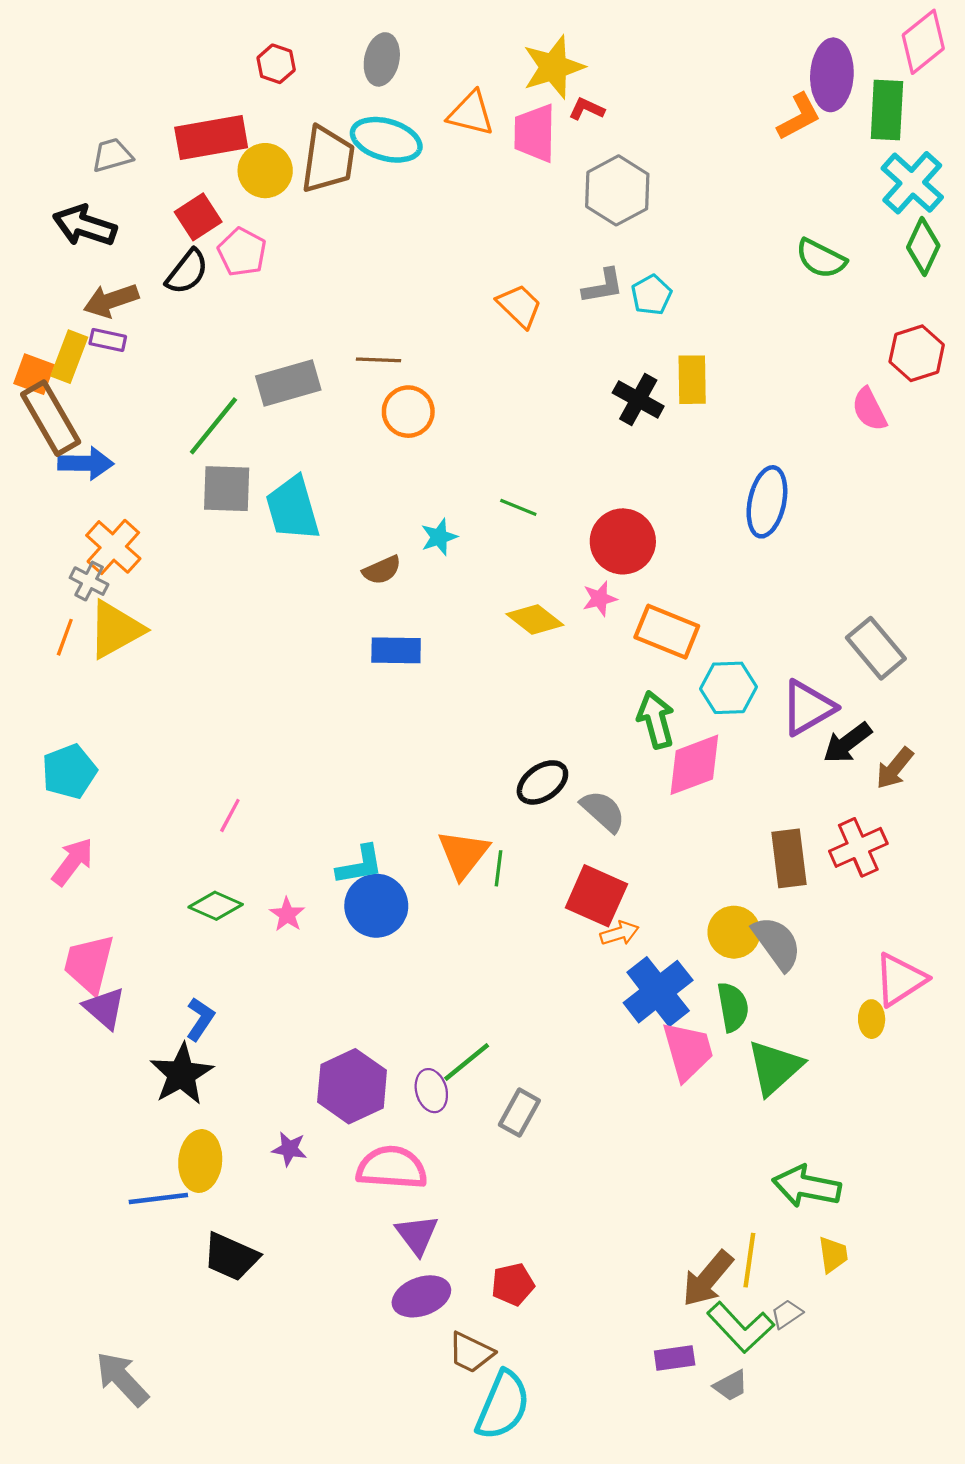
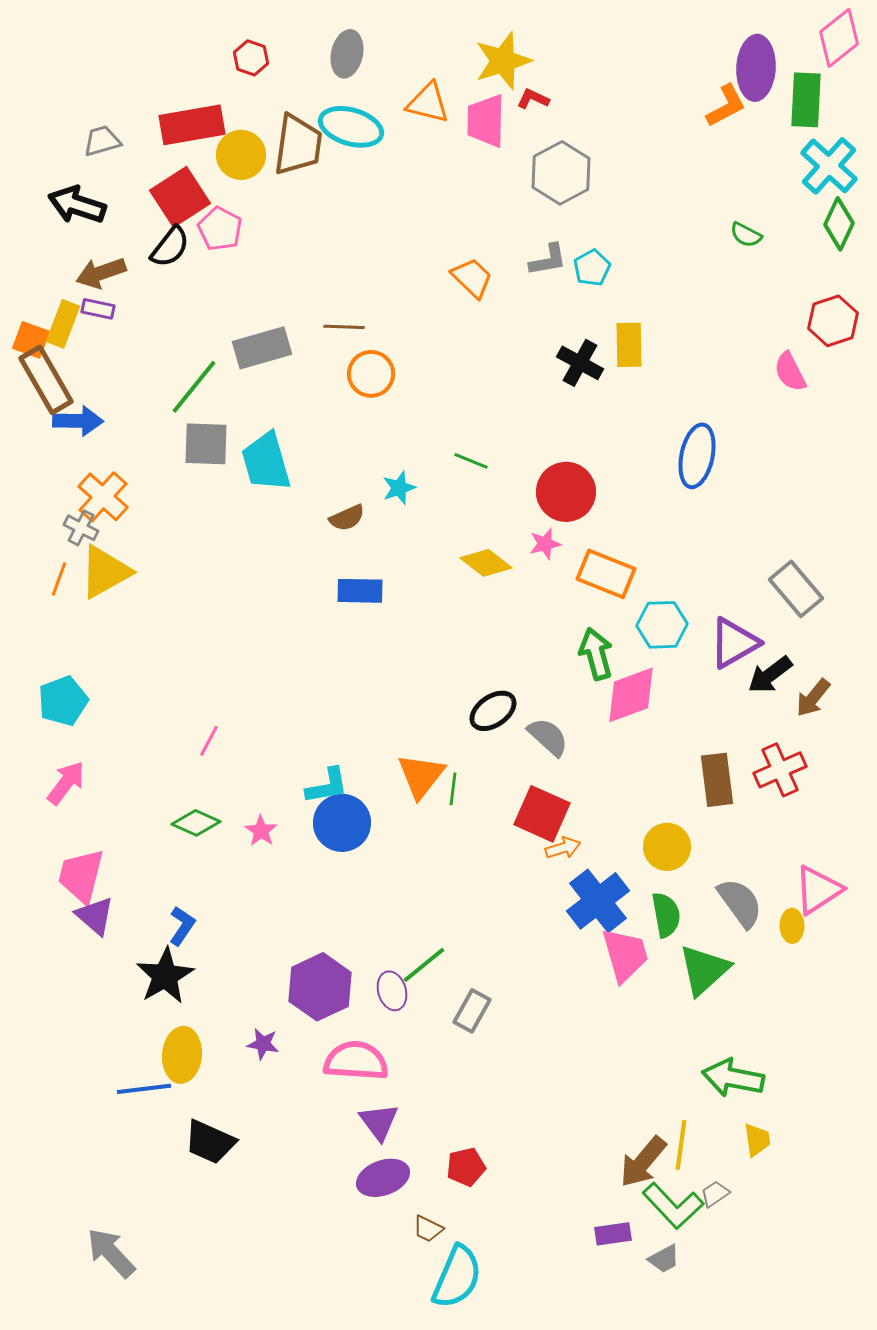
red square: (198, 217) -> (180, 197), size x1.4
green semicircle: (821, 259) -> (746, 235), size x0.7
gray semicircle: (777, 943) -> (740, 903), moved
brown trapezoid: (471, 1353) -> (428, 1229), size x0.7

